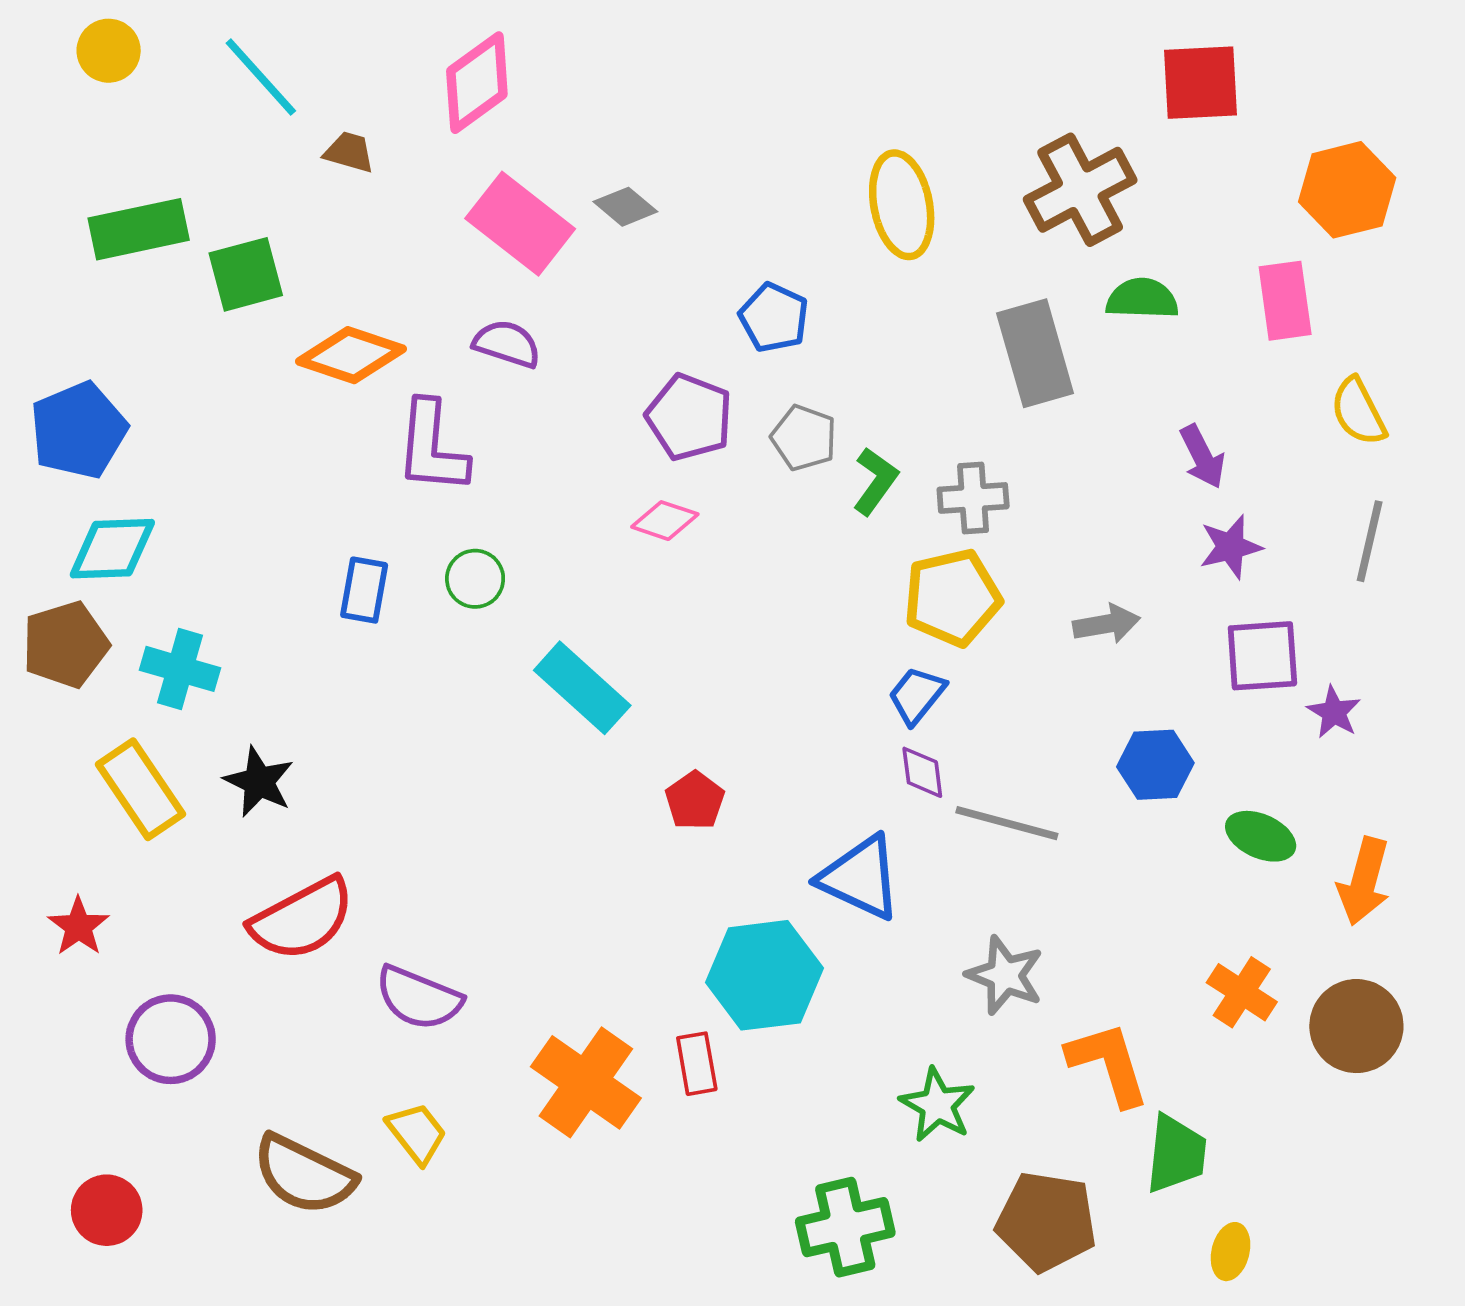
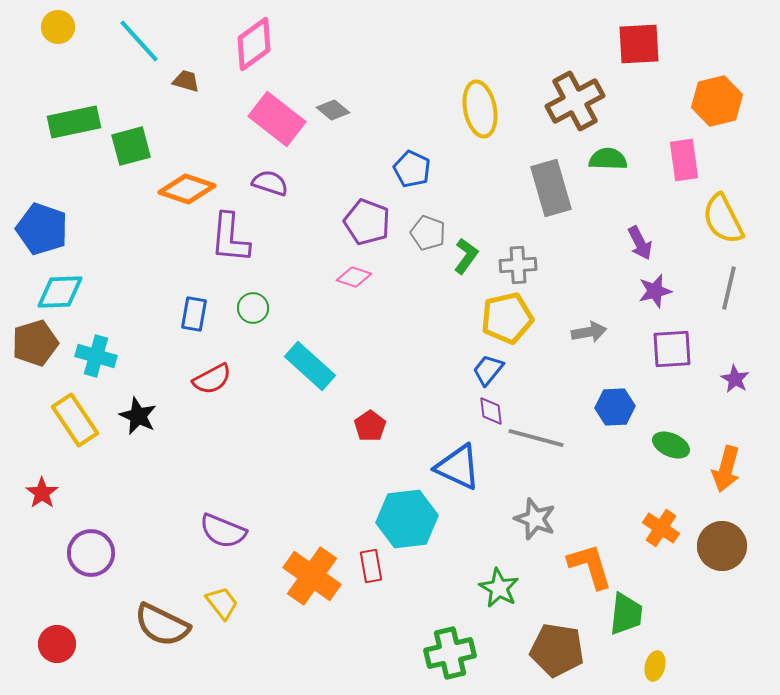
yellow semicircle: (1358, 412) -> (723, 219), size x1.4
blue pentagon: (79, 430) -> (42, 229), turned -30
purple star: (1334, 712) -> (735, 379), moved
red semicircle: (302, 919) -> (212, 379), moved, size x0.7

